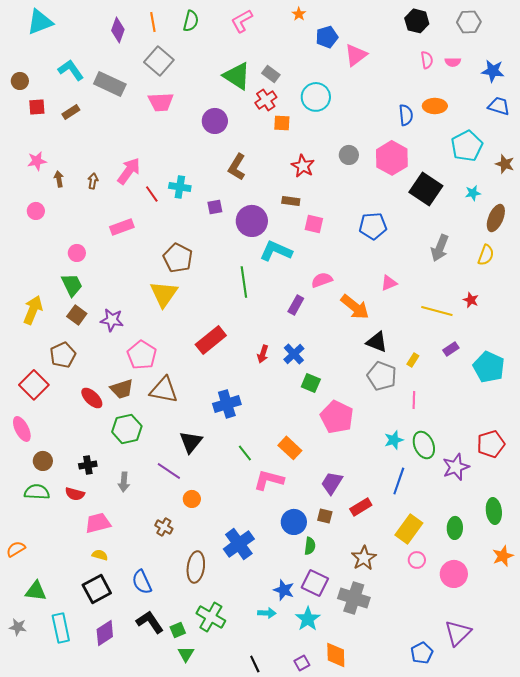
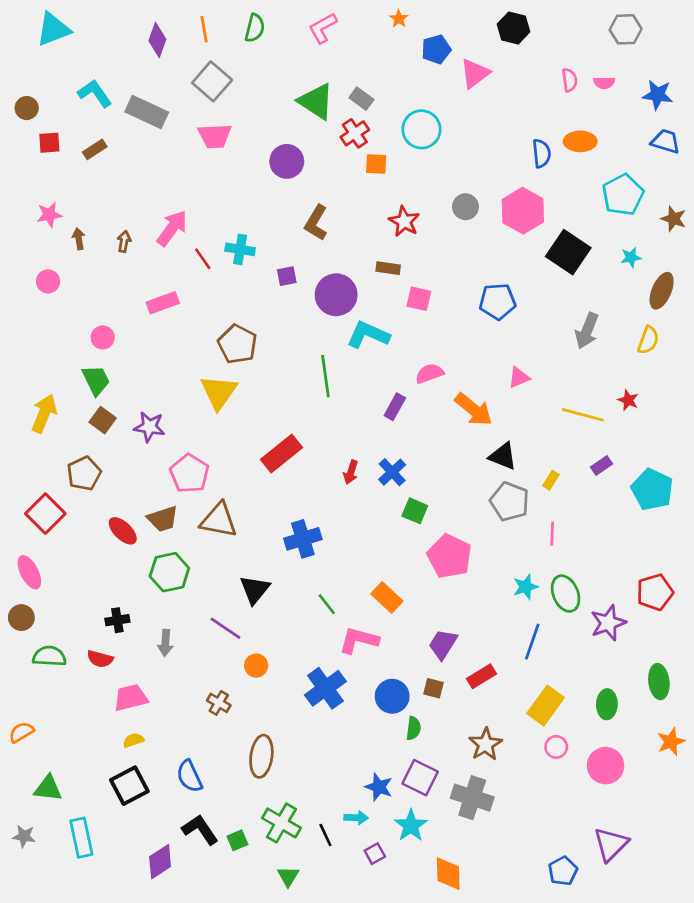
black hexagon: (417, 21) -> (514, 28), moved
brown circle: (43, 461) -> (21, 618), moved
blue cross: (239, 544) -> (325, 688), moved
yellow semicircle: (100, 555) -> (133, 740), turned -35
purple diamond: (105, 633) -> (160, 862), moved
green triangle: (186, 654) -> (288, 876), moved
purple square: (302, 663) -> (375, 854), moved
black line: (255, 664) -> (325, 835), moved

